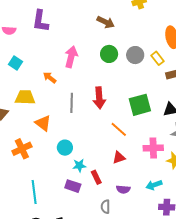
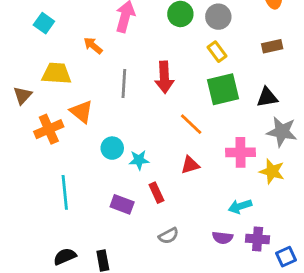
yellow rectangle: (158, 58) -> (217, 52), moved
orange cross: (22, 149) -> (49, 129), moved
cyan star: (79, 166) -> (139, 160), moved
purple semicircle: (123, 189) -> (223, 238), moved
cyan line: (34, 192) -> (65, 192), moved
gray semicircle: (105, 207) -> (169, 236), turned -120

